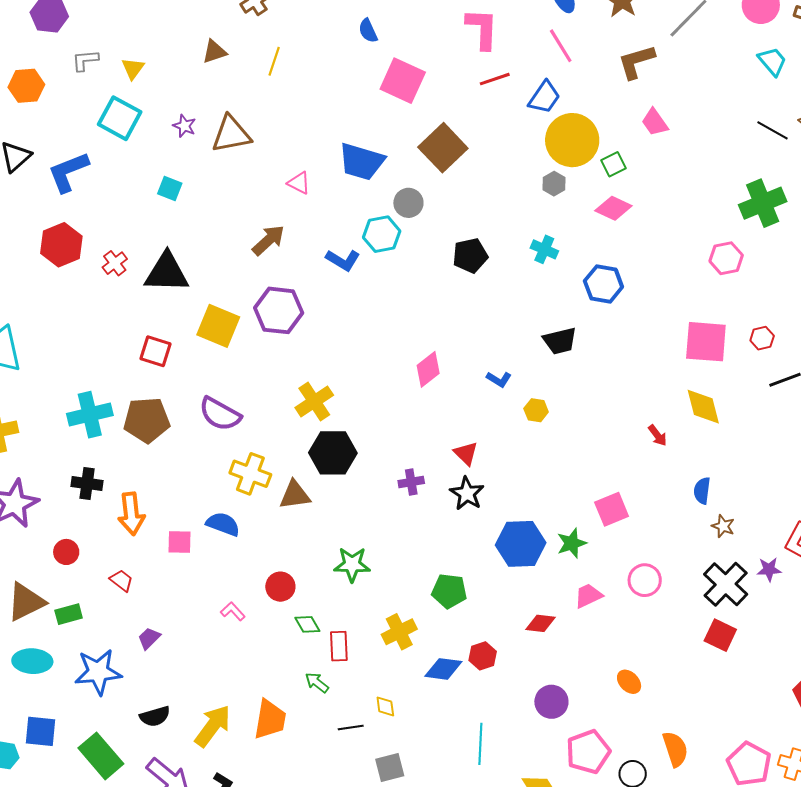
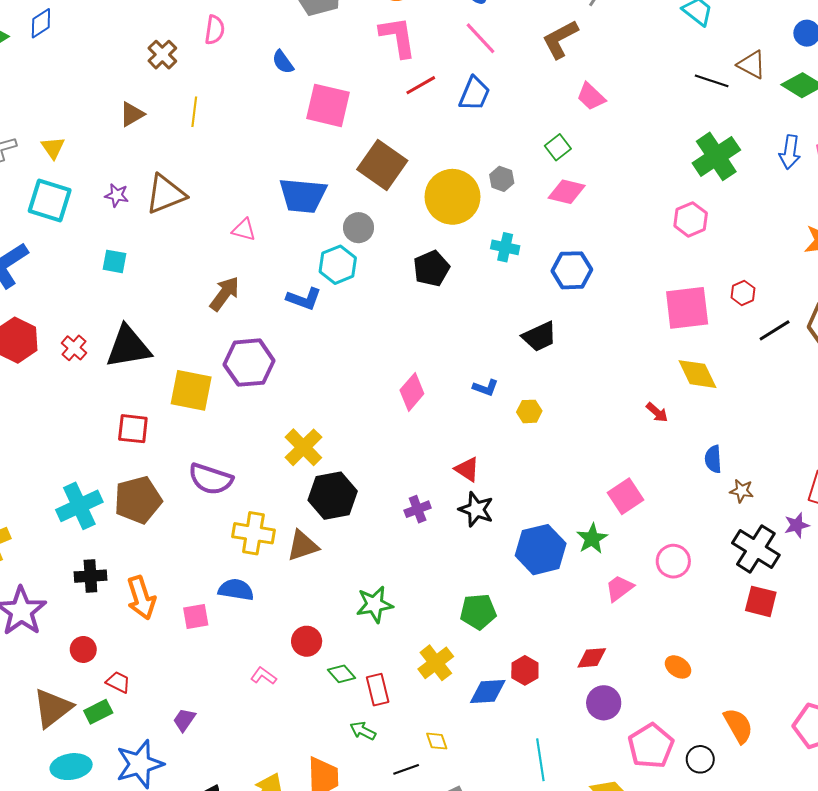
yellow circle: (572, 140) -> (453, 197), moved
red trapezoid: (122, 580) -> (118, 682), moved
red diamond: (541, 623) -> (592, 658), moved

